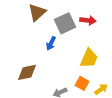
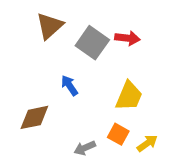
gray square: (65, 23) -> (92, 43), turned -30
blue arrow: (51, 43) -> (69, 85), moved, turned 120

